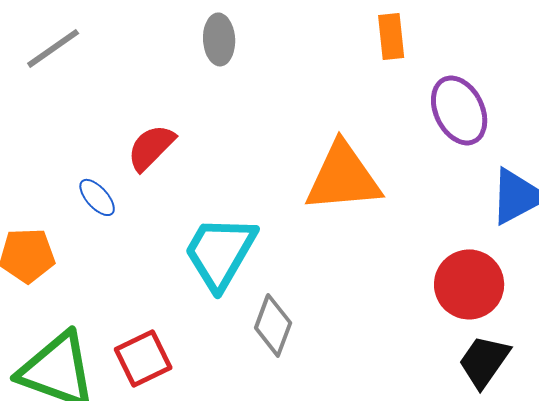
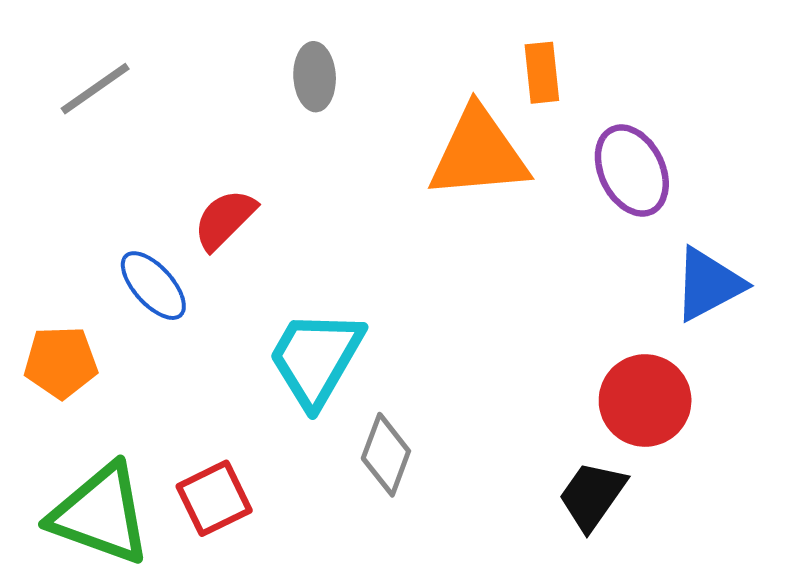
orange triangle: (343, 177) -> (478, 153), moved
blue ellipse: (97, 197) -> (153, 286), size x1.4
black trapezoid: (484, 361) -> (592, 496), moved

